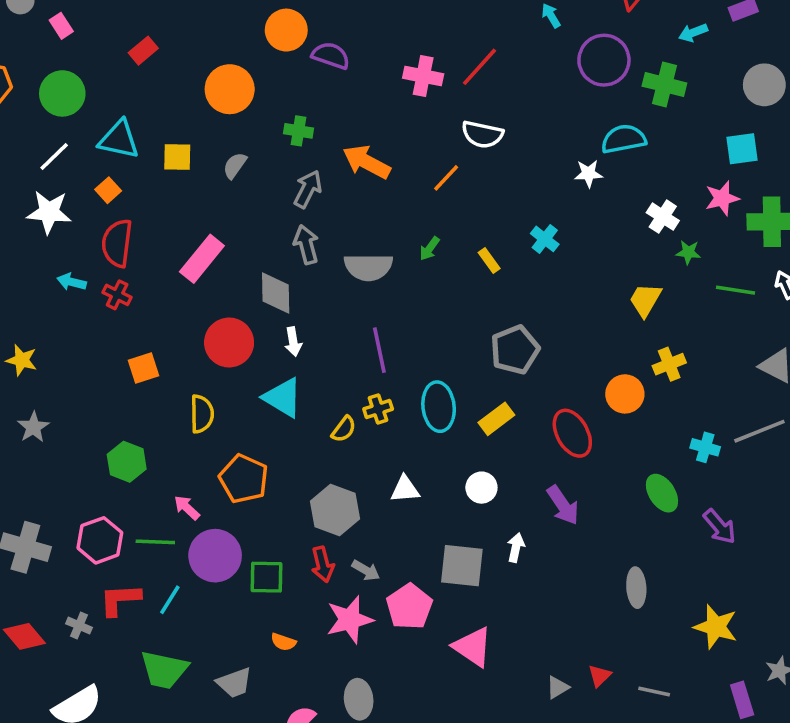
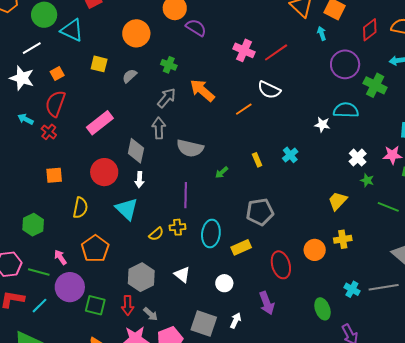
cyan triangle: (119, 140) -> (72, 30), moved
green arrow: (430, 249) -> (222, 172), moved
white triangle: (405, 489) -> (182, 275), turned 30

